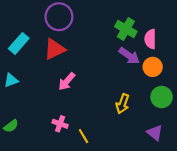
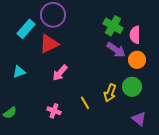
cyan rectangle: (19, 43) -> (26, 29), moved
cyan triangle: (11, 80) -> (19, 72), moved
green circle: (162, 97) -> (132, 87), moved
yellow line: (83, 136) -> (85, 103), moved

